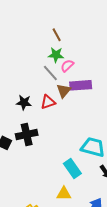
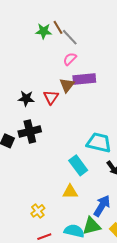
green star: (56, 55) -> (44, 31), moved
gray line: (50, 73) -> (70, 37), moved
red triangle: (48, 102) -> (51, 97), turned -35

